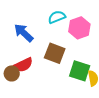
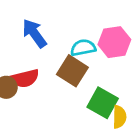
cyan semicircle: (57, 17) -> (83, 48), moved

